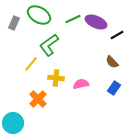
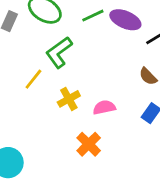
yellow cross: (56, 78) -> (69, 99), turned -35
orange cross: (38, 99) -> (89, 144), moved

